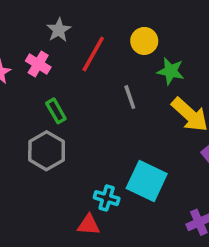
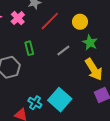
gray line: (130, 97) -> (63, 51), turned 56
green rectangle: (56, 111) -> (29, 48), moved

